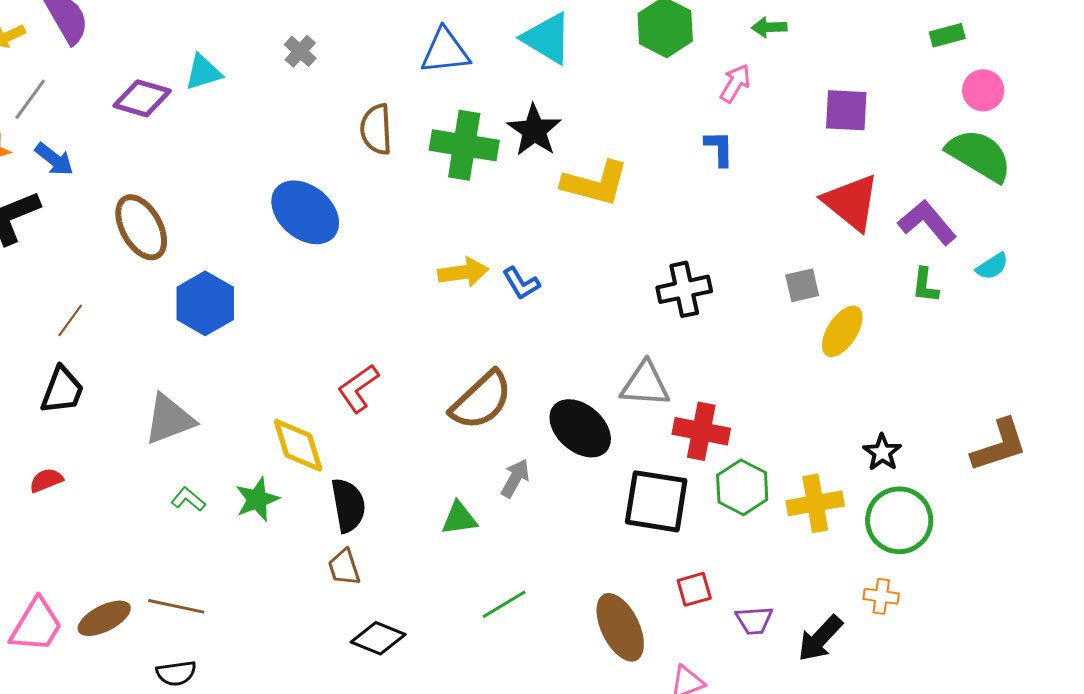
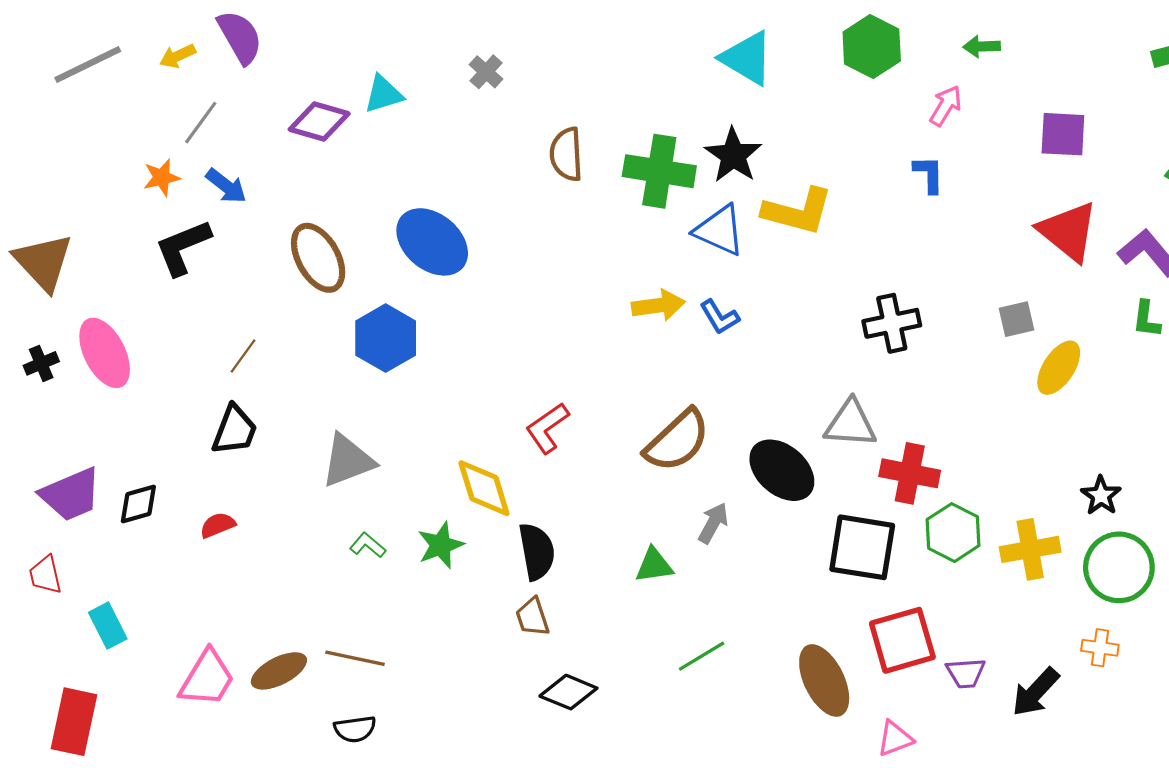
blue triangle: (445, 51) -> (720, 230), moved, turned 30
blue ellipse: (305, 212) -> (432, 242), moved
red square: (694, 589) -> (902, 640), size x1.8

